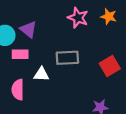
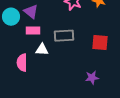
pink rectangle: (20, 54) -> (33, 31), moved
red square: (110, 66) -> (100, 43), turned 36

